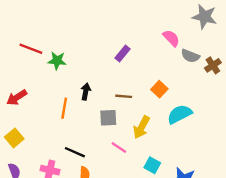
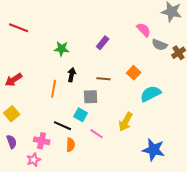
red line: (31, 49) -> (19, 28), moved
green star: (57, 61) -> (62, 49), moved
yellow arrow: (142, 127) -> (126, 122), moved
pink line: (119, 147) -> (97, 134), moved
cyan square: (152, 165) -> (81, 115), moved

